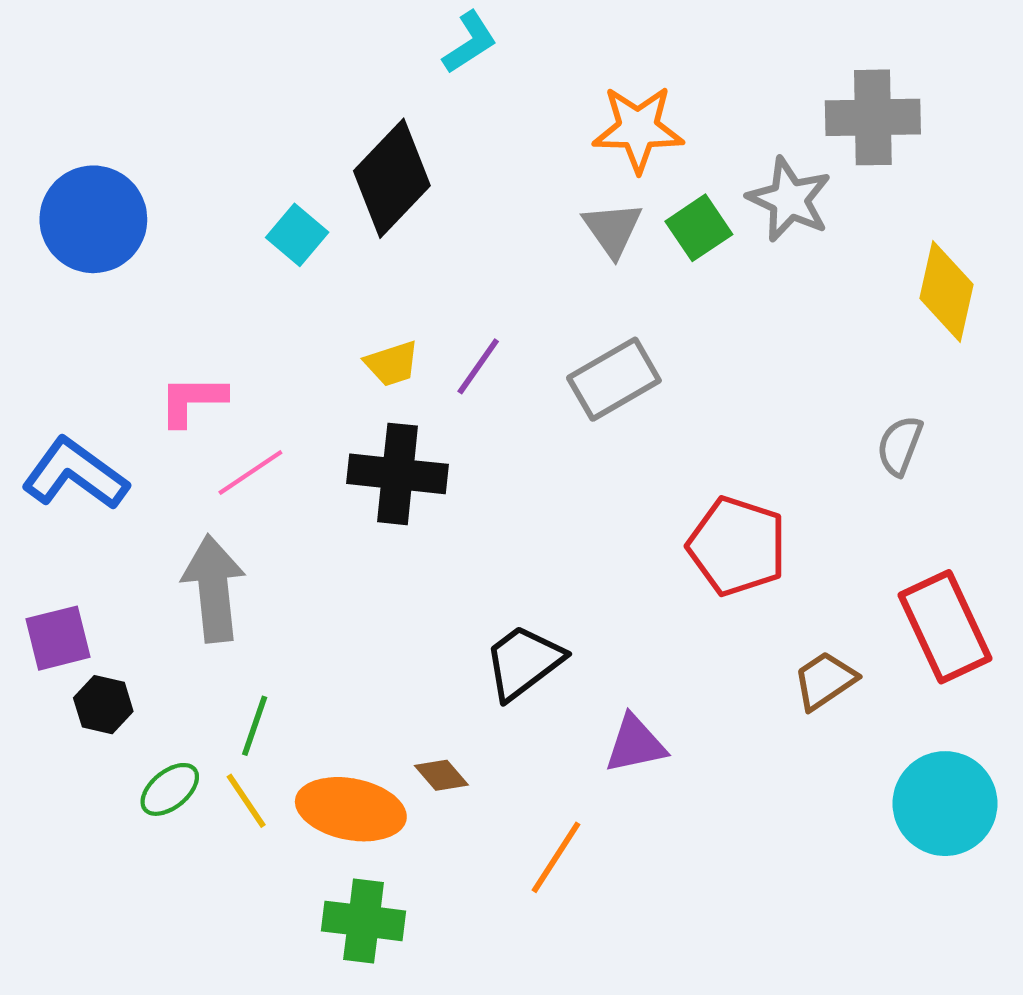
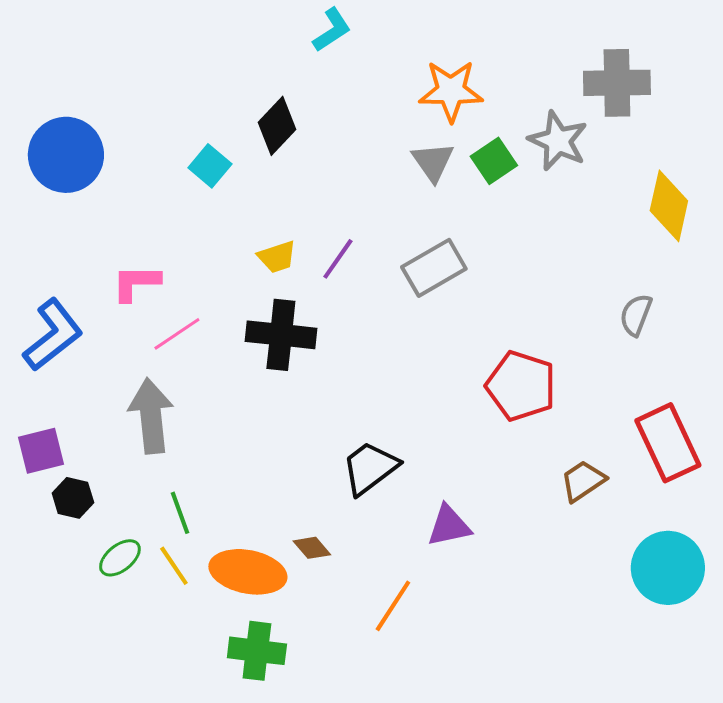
black diamond: (392, 178) -> (277, 126), size x0.7
blue L-shape: (75, 474) -> (53, 335), turned 106
green line: (255, 726) -> (180, 513), turned -39

